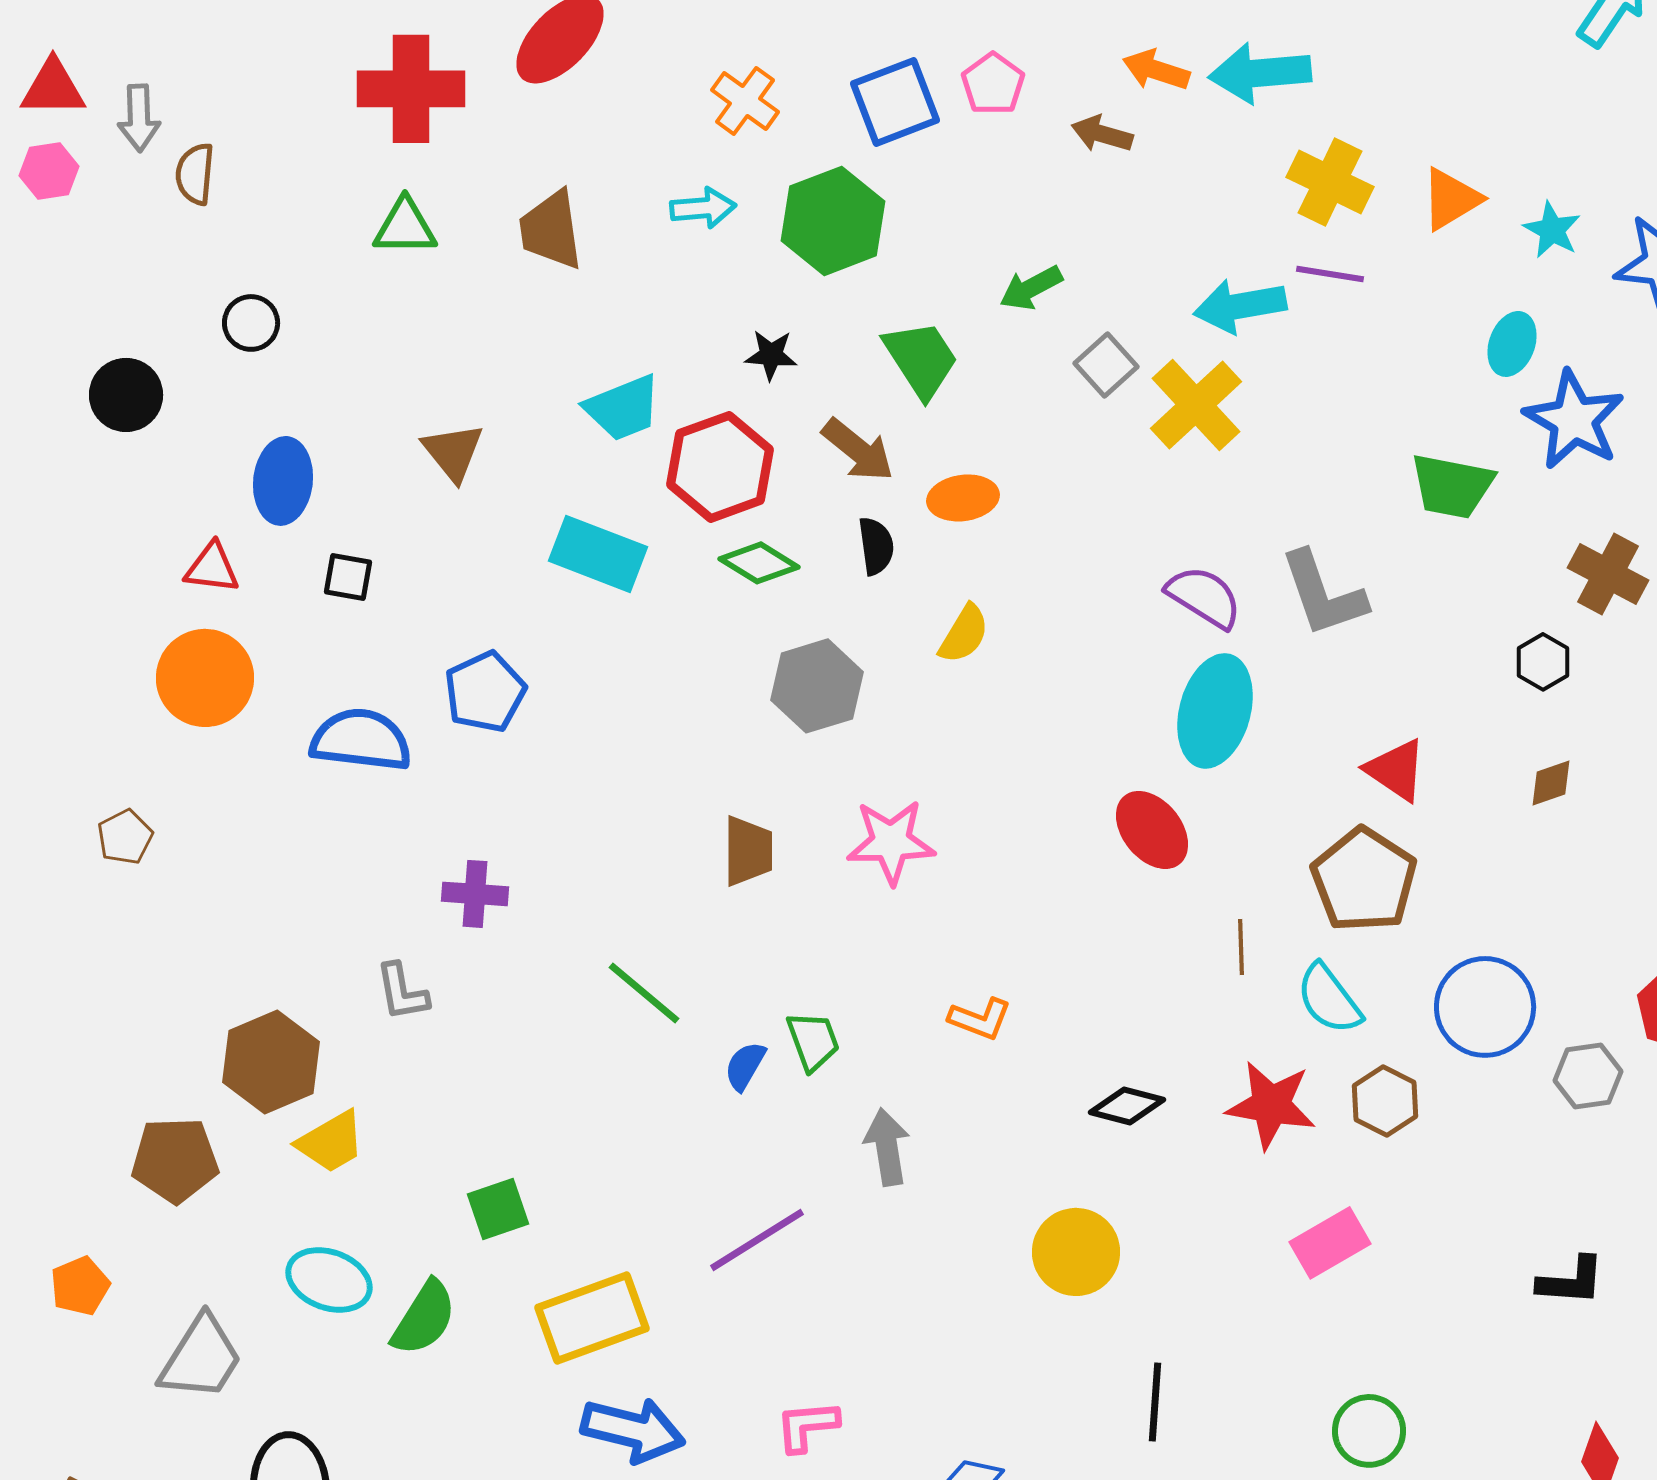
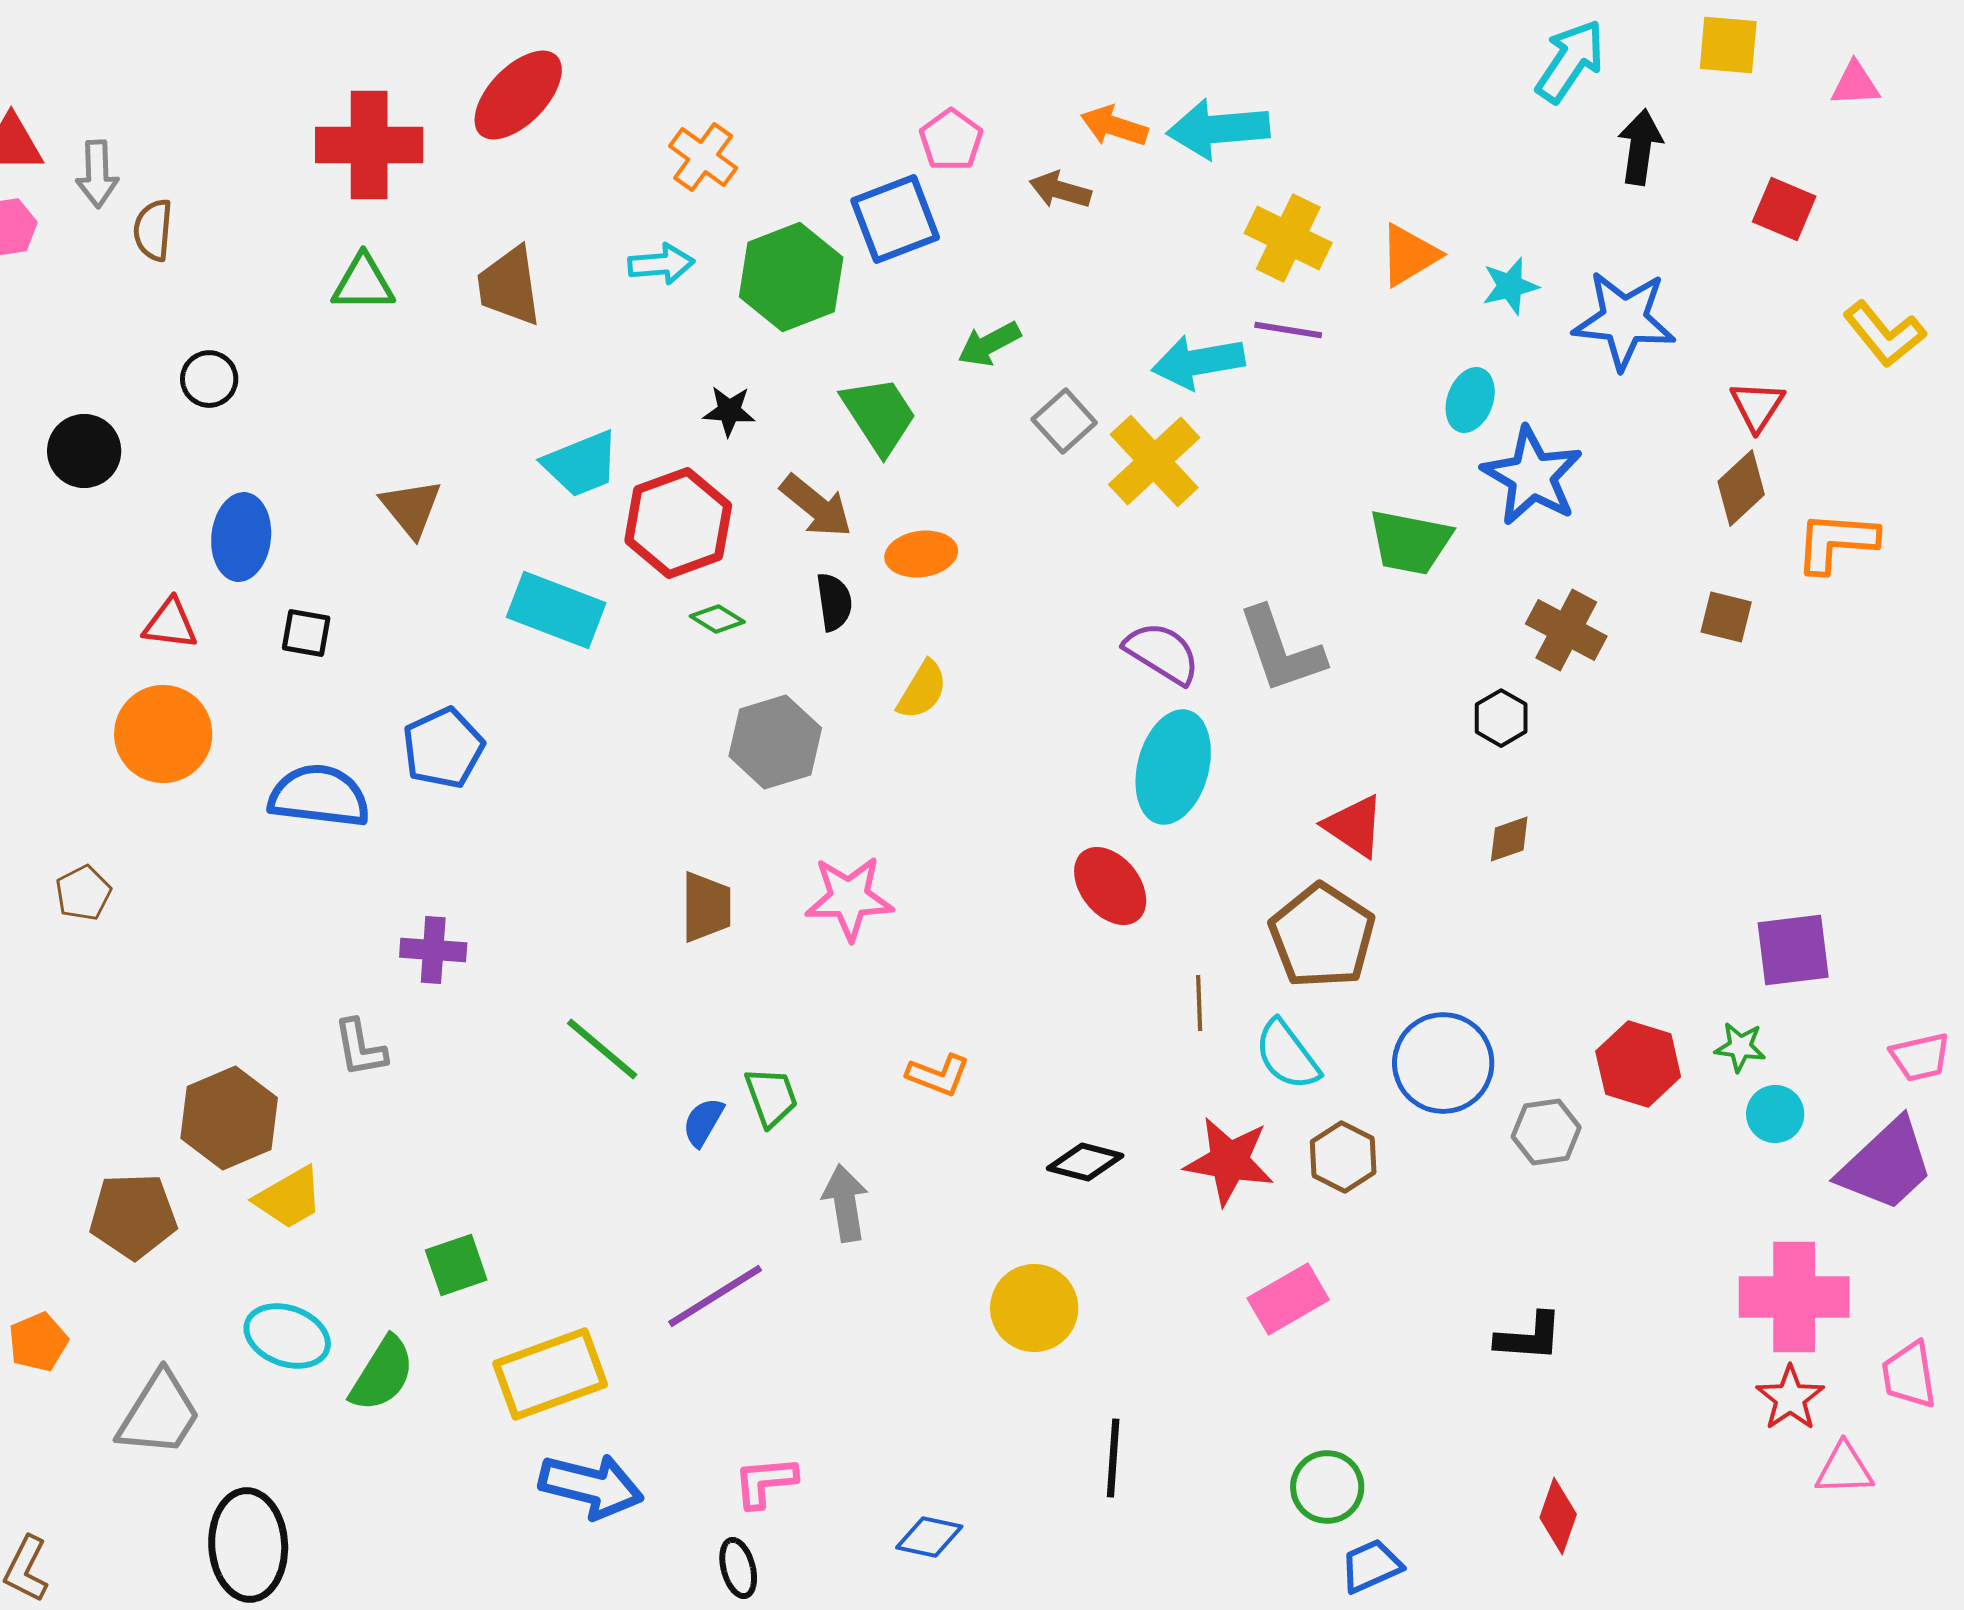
blue square: (895, 102) -> (895, 219), moved
cyan star: (1552, 230) -> (1510, 286), turned 30
green diamond: (759, 563) -> (717, 619), size x0.7

